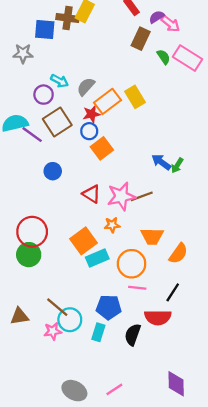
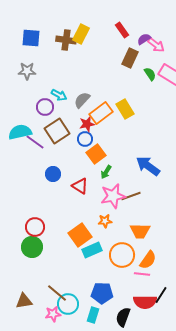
blue square: (45, 29) -> (31, 38), moved
blue arrow: (161, 162) -> (148, 166), size x1.4
green arrow: (177, 165) -> (106, 172), moved
red triangle: (92, 194) -> (80, 186), moved
red circle: (32, 232) -> (35, 227), size x0.7
orange semicircle: (178, 253) -> (148, 260), moved
pink line: (137, 288) -> (142, 274), moved
black line: (173, 292) -> (161, 295), moved

